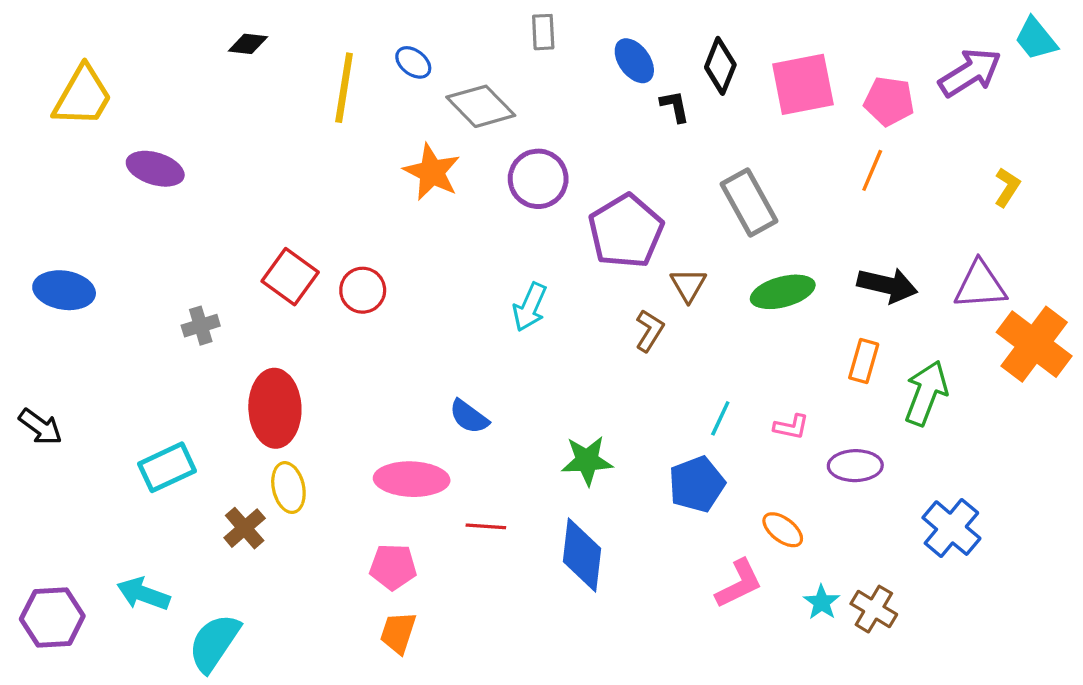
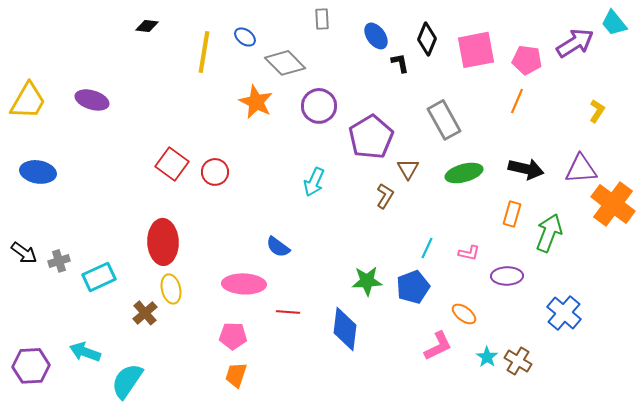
yellow trapezoid: (83, 96) -> (28, 101), moved
gray cross: (201, 326) -> (59, 261), moved
green star: (587, 461) -> (367, 281), moved

